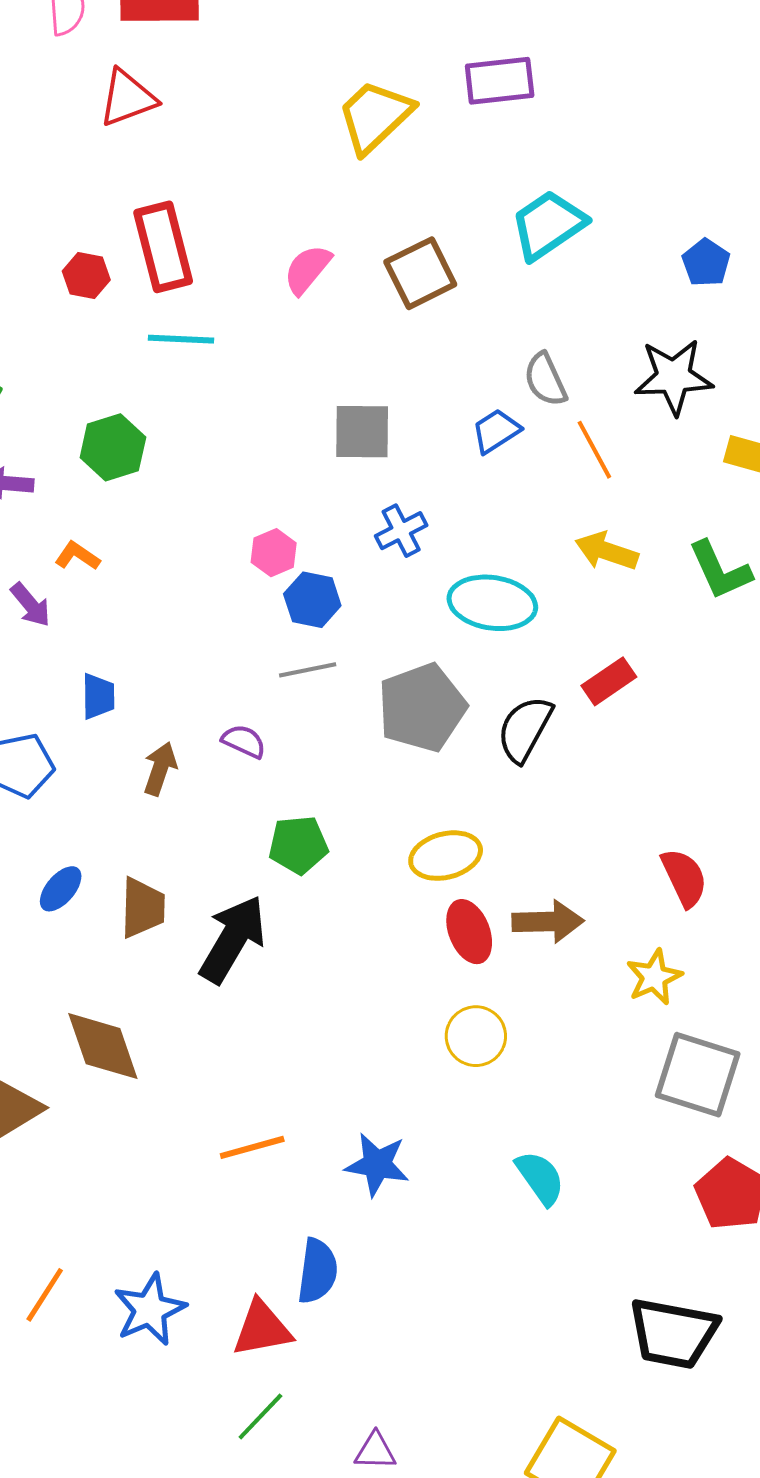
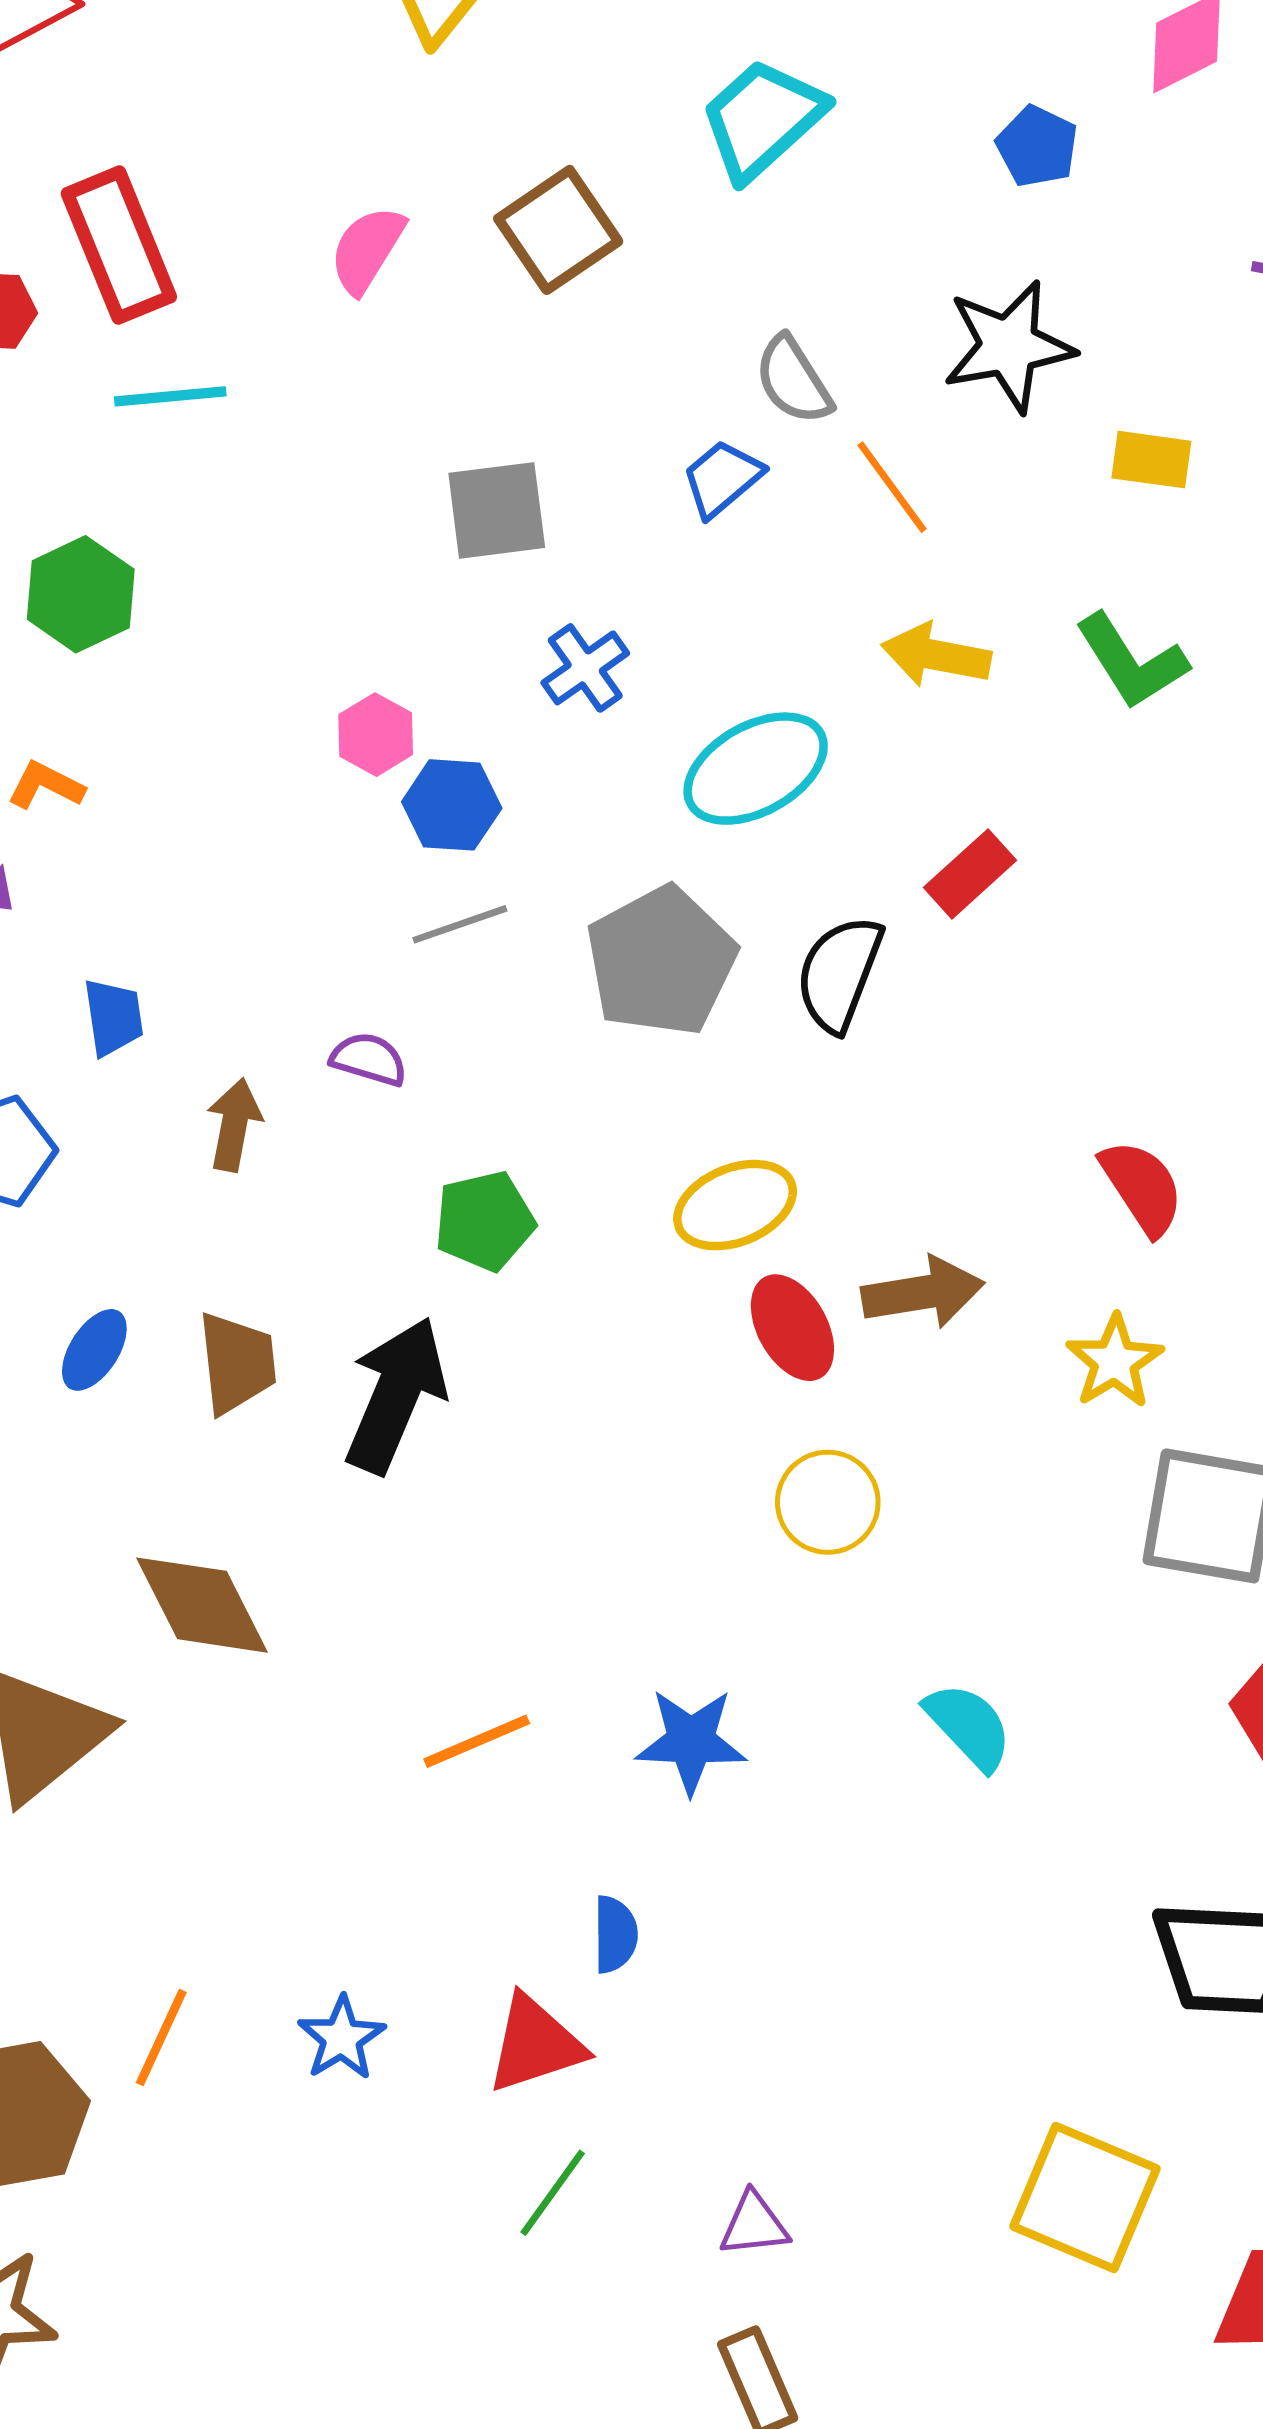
cyan ellipse: (492, 603) -> (756, 769), turned -30
blue semicircle: (317, 1271) -> (615, 1934), size x0.7
blue star: (150, 1310) -> (341, 2038), size x0.7

